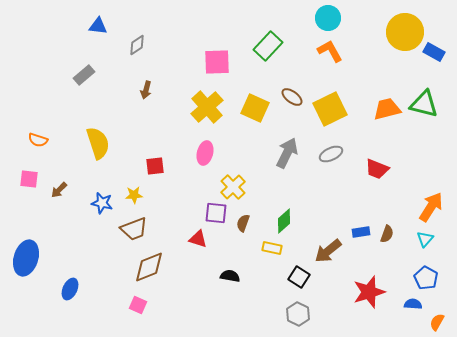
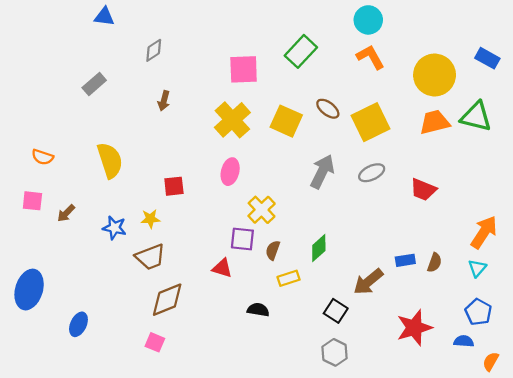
blue triangle: (98, 26) -> (104, 17), moved
yellow circle: (405, 32) -> (435, 75), moved
yellow rectangle: (272, 248) -> (289, 278), moved, turned -30

